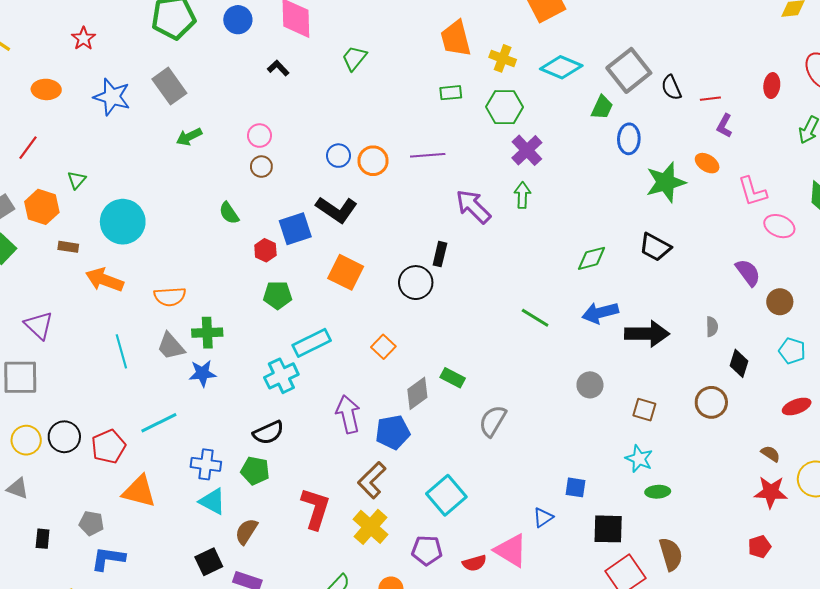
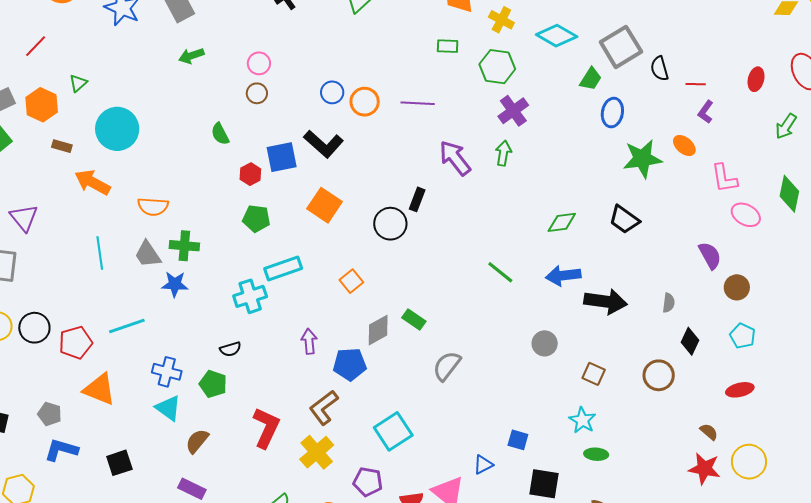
purple arrow: (348, 414) -> (309, 341), size x0.7
black semicircle: (268, 433) -> (230, 349), size x0.7
black square: (209, 562) -> (119, 463), moved

